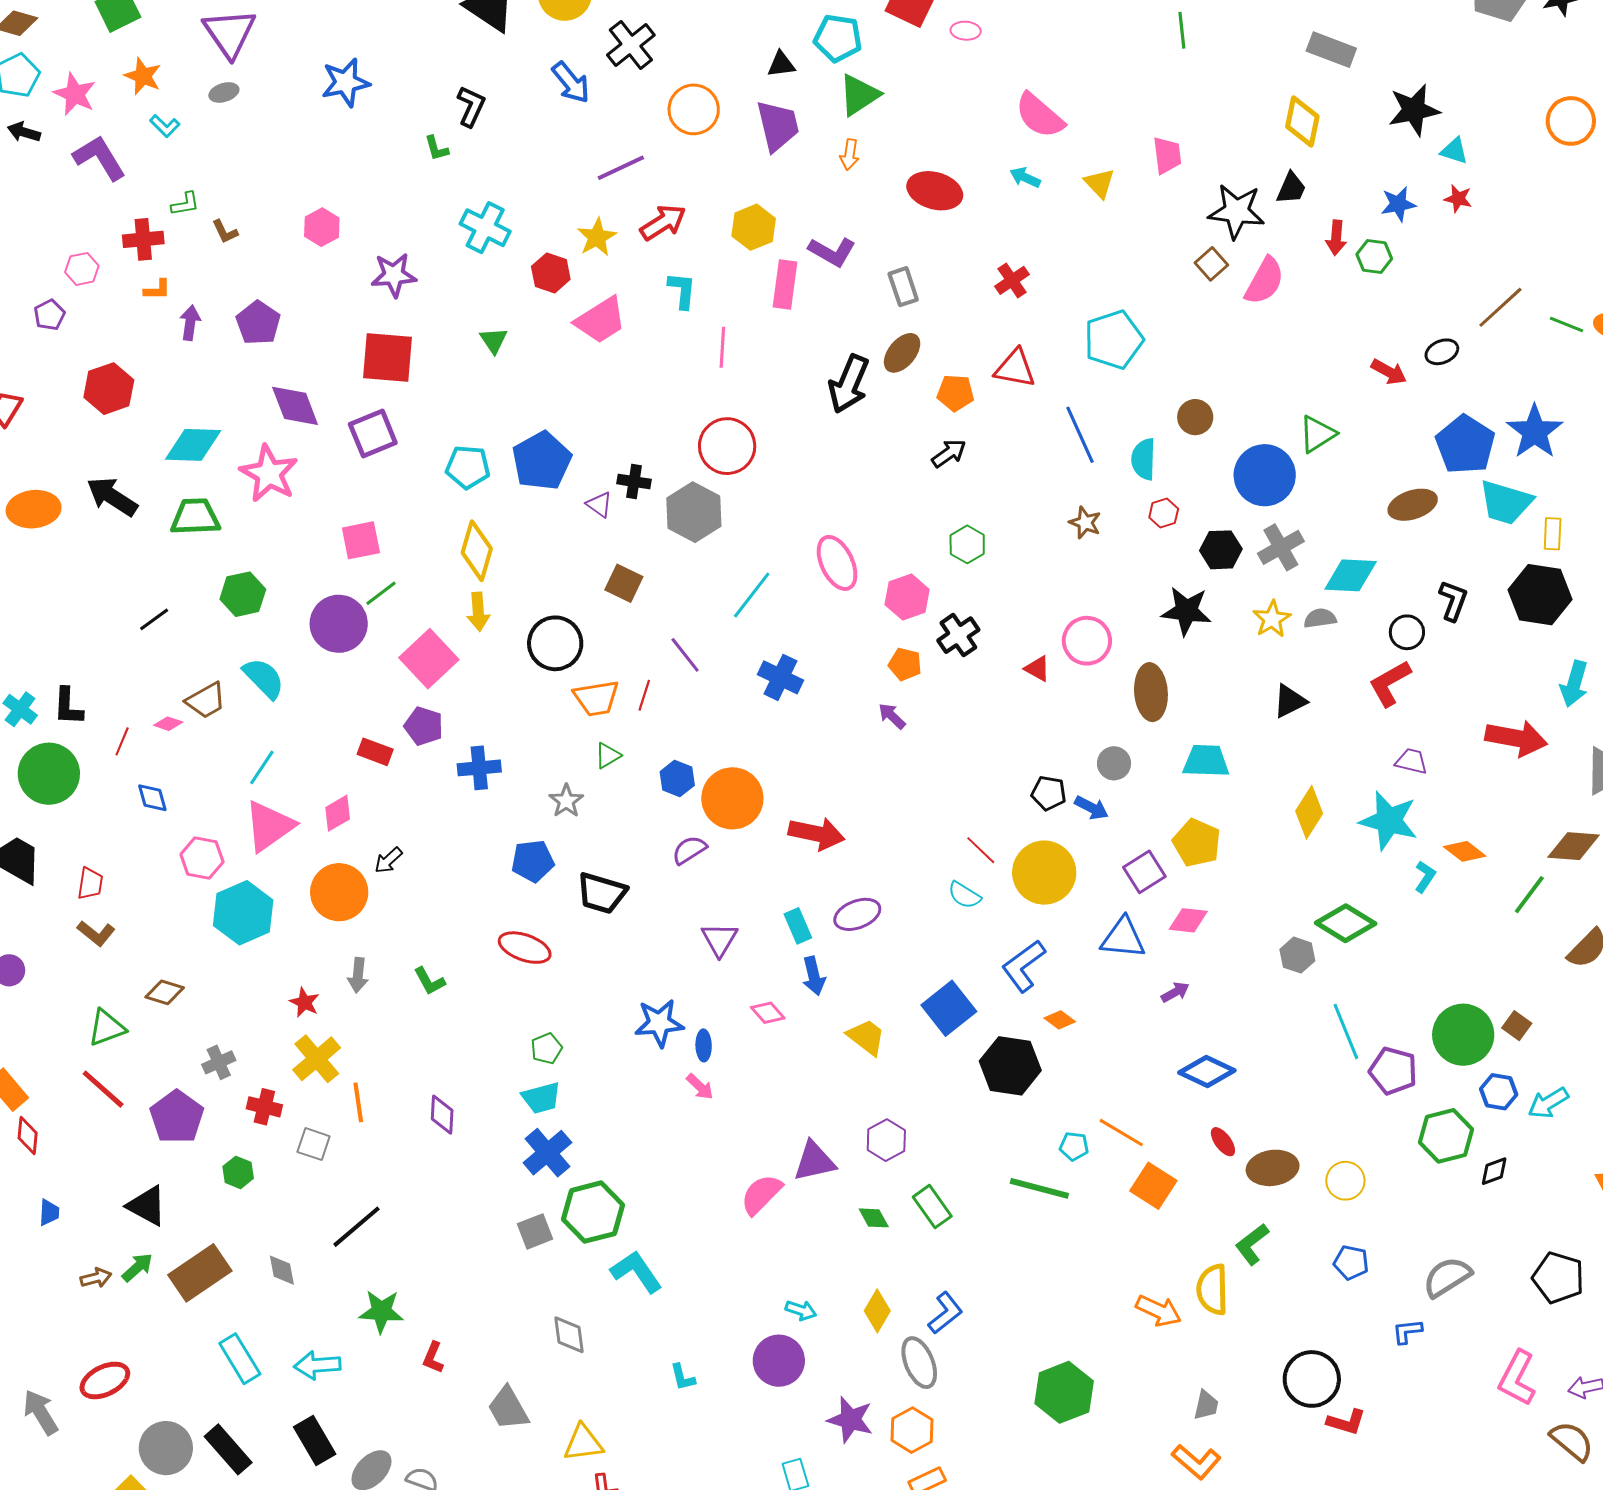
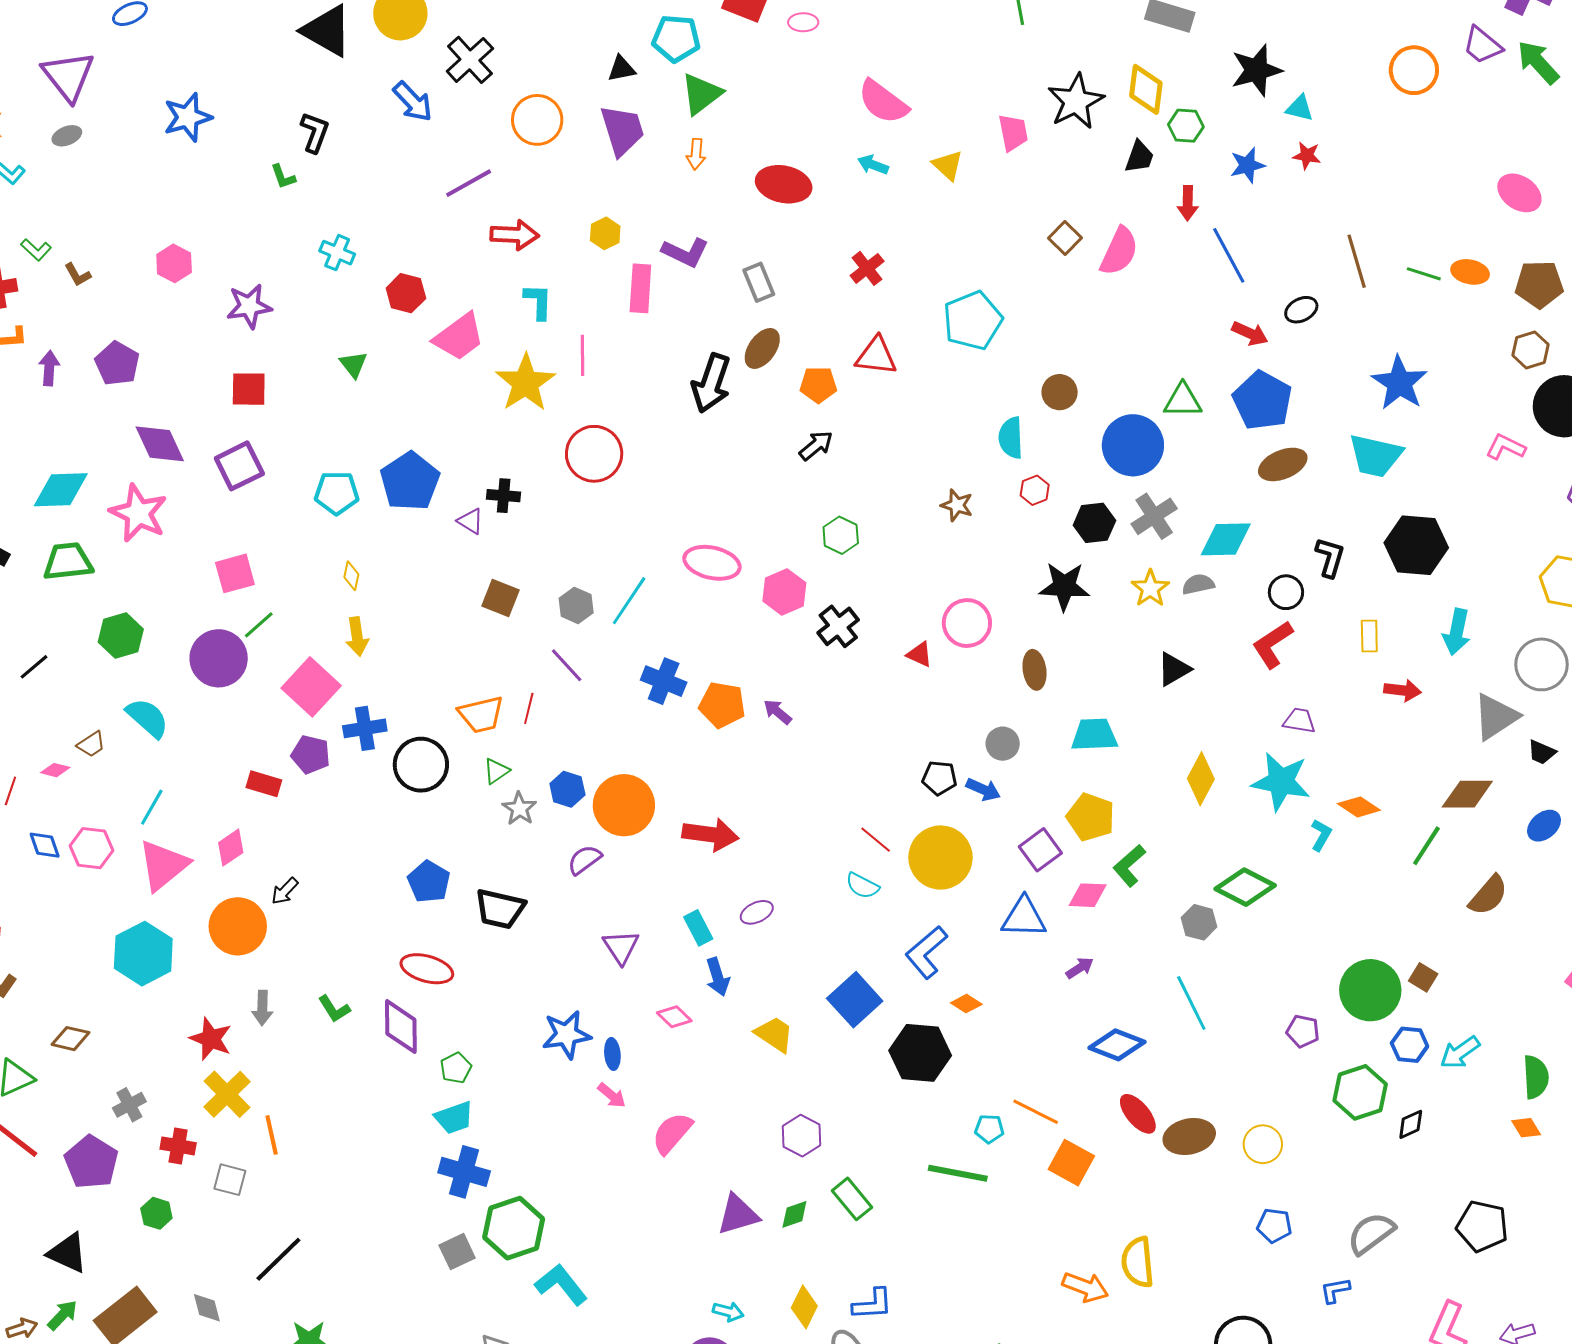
green L-shape: (185, 204) -> (36, 250), turned 56
black star: (1236, 211) -> (1076, 101), moved, turned -30
red arrow: (663, 222) -> (515, 235), turned 39
yellow hexagon: (754, 227) -> (605, 233), size x0.7
cyan cross: (485, 228) -> (337, 253), size x0.7
yellow star: (597, 237) -> (525, 383), moved, size x1.5
green hexagon: (1374, 257) -> (1186, 126), moved
brown line: (1500, 307) -> (1357, 261), turned -60
red square: (387, 358) -> (249, 389), size x0.7
green triangle: (1317, 434) -> (1183, 401), turned 36
blue line: (1080, 435) -> (1229, 255), moved
blue pentagon: (1465, 445) -> (1262, 400), moved
gray hexagon: (694, 512) -> (576, 605), moved, size x0.6
yellow rectangle: (1553, 534) -> (1369, 636), moved
yellow diamond: (477, 551) -> (351, 576), size x0.5
pink ellipse: (837, 563) -> (712, 563), turned -48
black circle: (555, 643) -> (421, 765), moved
orange pentagon: (905, 664) -> (722, 705), moved, size x1.4
brown ellipse: (1151, 692) -> (1035, 670), size x0.7
brown trapezoid: (206, 701) -> (91, 744), size x0.7
red arrow: (1516, 738) -> (1403, 690), size x0.6
blue cross: (479, 768) -> (365, 728), moved
gray star: (566, 801) -> (519, 809), moved
pink hexagon: (202, 858) -> (91, 848), moved
blue pentagon: (533, 861) -> (429, 882), turned -30
purple ellipse: (857, 914) -> (757, 912), size x0.7
red star: (304, 1002) -> (211, 1039), size x1.4
cyan line: (1346, 1031) -> (1191, 1003), moved
purple pentagon: (1393, 1071) -> (1303, 1031), size x0.7
purple diamond: (442, 1115) -> (401, 1027), moved, size x1.4
red ellipse: (1223, 1142) -> (1138, 1114), size x1.4
blue cross: (547, 1153) -> (464, 1172), turned -30
purple triangle: (814, 1161) -> (738, 1215), moved
pink semicircle: (761, 1194) -> (672, 1133), moved
green diamond: (874, 1218) -> (794, 1214), turned -76
green L-shape: (1252, 1244) -> (1129, 866), moved
blue L-shape: (945, 1313) -> (873, 1304), turned 39

